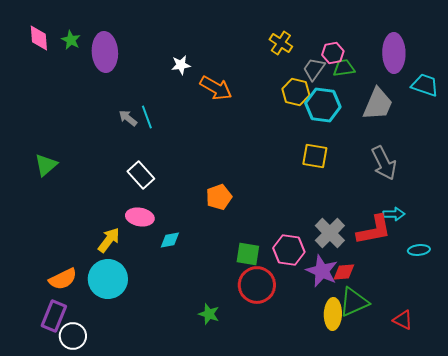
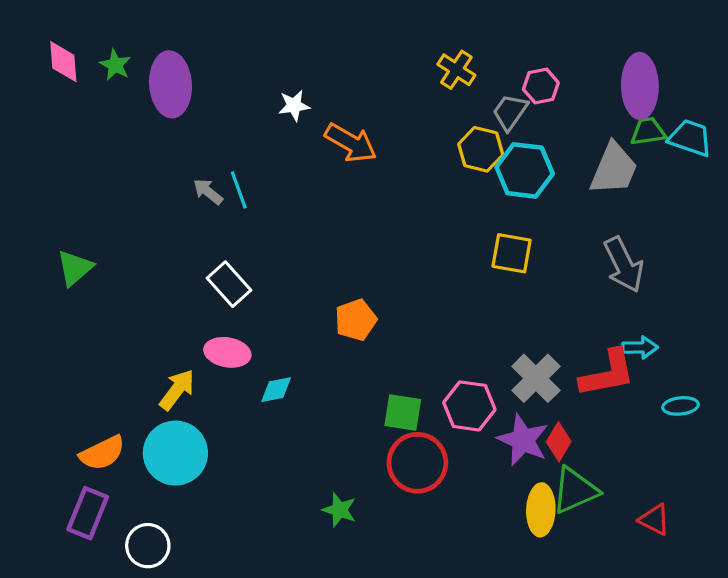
green trapezoid: (344, 68) -> (648, 131), moved
red diamond: (344, 272) -> (559, 442), turned -55
white circle: (73, 336) -> (148, 546), moved

